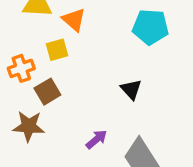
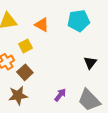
orange triangle: (74, 20) -> (42, 25), moved
black triangle: (131, 89) -> (90, 63), moved, turned 32

